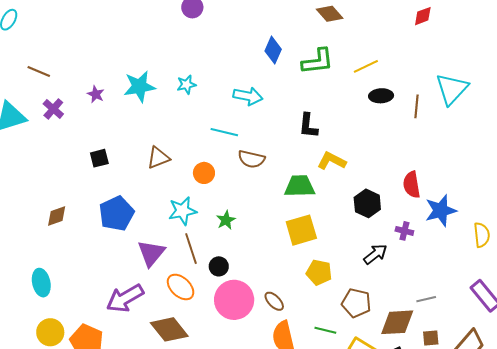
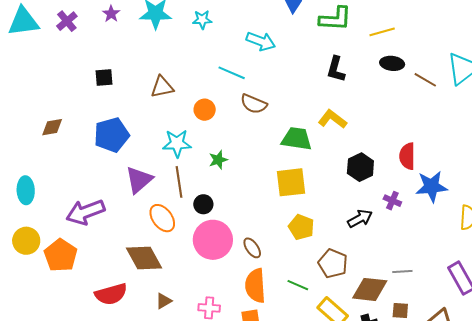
brown line: (416, 106) -> (425, 80), turned -75
black L-shape: (308, 126) -> (336, 69), moved
purple arrow: (125, 298) -> (85, 212), moved

